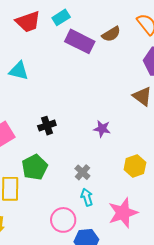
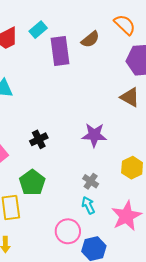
purple rectangle: (80, 41) -> (60, 51), turned 64
purple star: (102, 129) -> (94, 135), size x1.4
gray cross: (82, 172) -> (91, 181), moved

